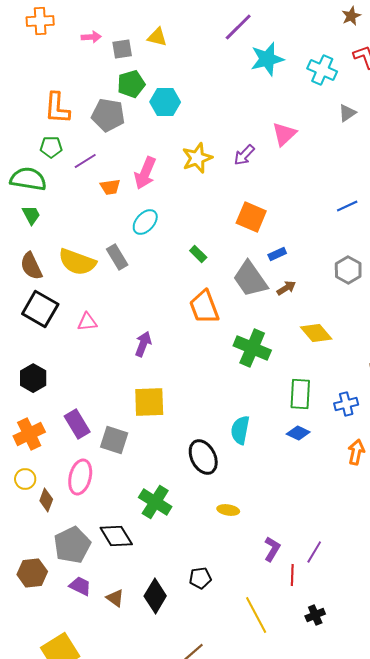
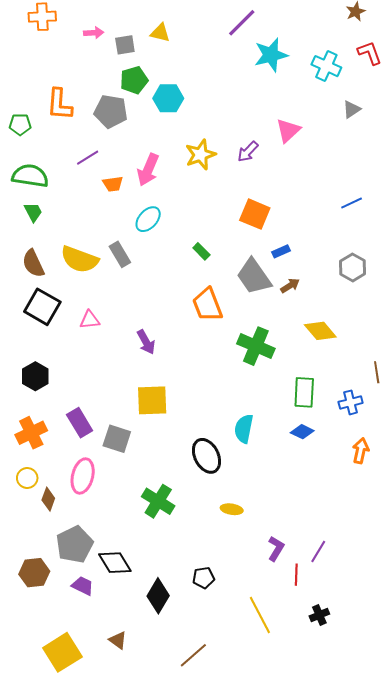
green pentagon: (51, 147) -> (20, 124), moved
purple arrow: (143, 344) -> (146, 342), turned 130
black diamond: (116, 536) -> (115, 563), moved
brown triangle: (115, 598) -> (118, 640), moved

